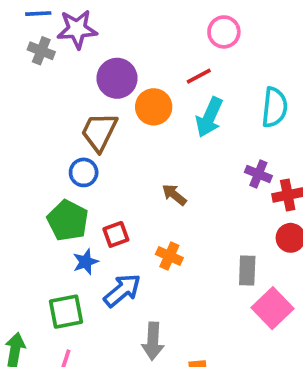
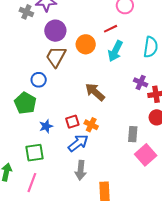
purple circle: (117, 78) -> (55, 31), moved
blue circle: (84, 172) -> (39, 80), moved
brown arrow: (174, 195) -> (95, 92), size x1.5
green pentagon: (68, 221) -> (25, 103), moved
red square: (116, 234) -> (72, 122), moved
blue arrow: (122, 290) -> (78, 143), moved

